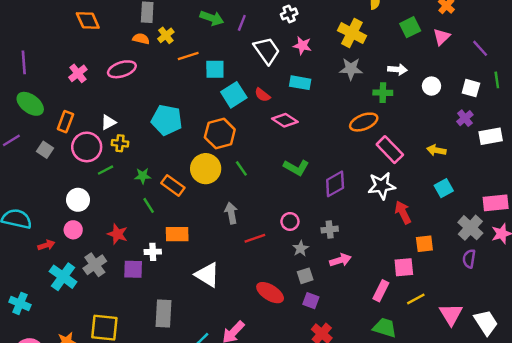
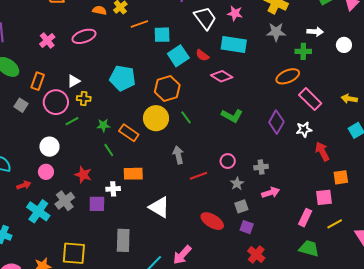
cyan rectangle: (300, 83) -> (234, 44), size x1.4
purple diamond: (335, 184) -> (276, 122), moved, turned -30
white star: (382, 186) -> (304, 129), size x0.7

